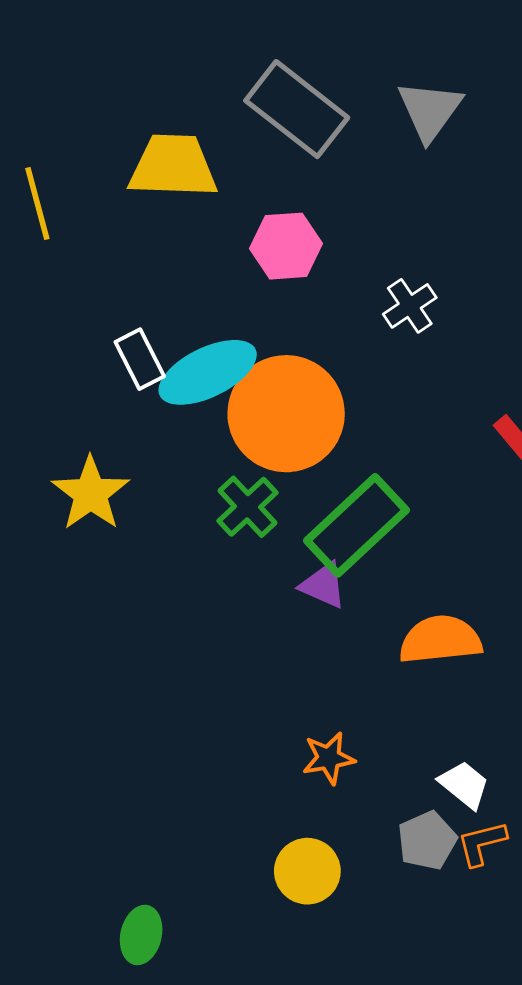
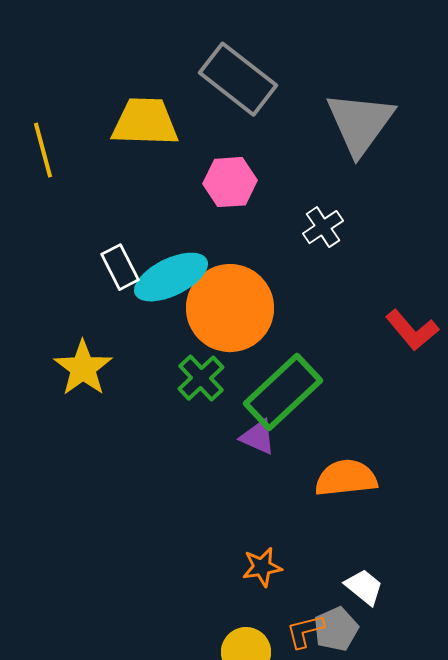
gray triangle: (430, 110) -> (360, 123), moved, size x1.4
orange L-shape: (482, 843) -> (305, 631), moved

